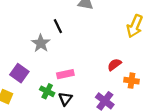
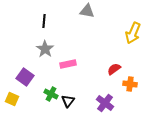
black line: (58, 26) -> (44, 21), moved, turned 32
pink rectangle: (65, 74) -> (68, 64), moved

